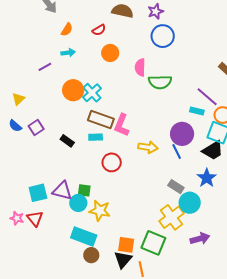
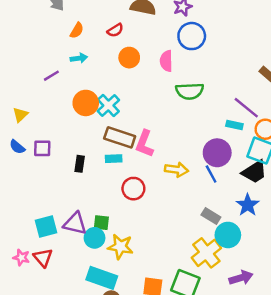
pink semicircle: (140, 67) -> (166, 61), moved
purple square: (36, 127) -> (42, 148), turned 35
black rectangle: (67, 141) -> (80, 164), turned 64

